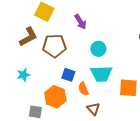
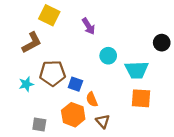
brown pentagon: (54, 46) -> (52, 73), moved
cyan trapezoid: (101, 74) -> (137, 70), moved
orange hexagon: (55, 97) -> (73, 115), moved

